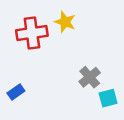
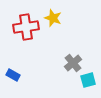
blue rectangle: (16, 92) -> (13, 75), turned 64

